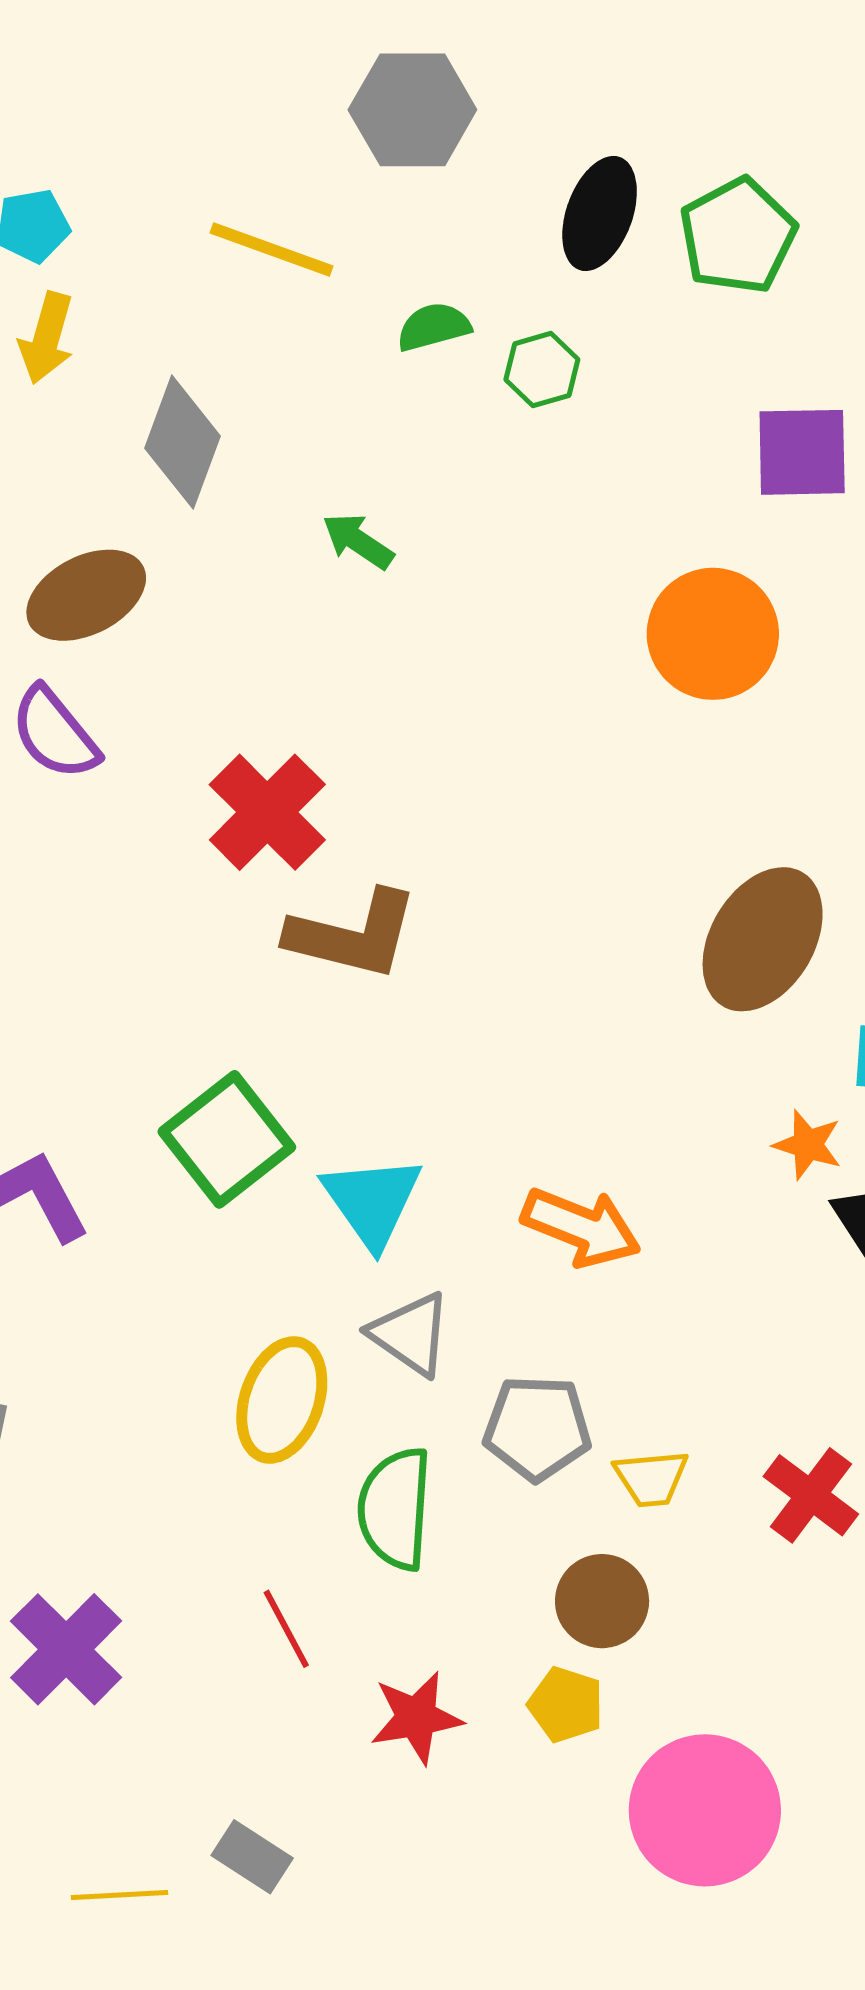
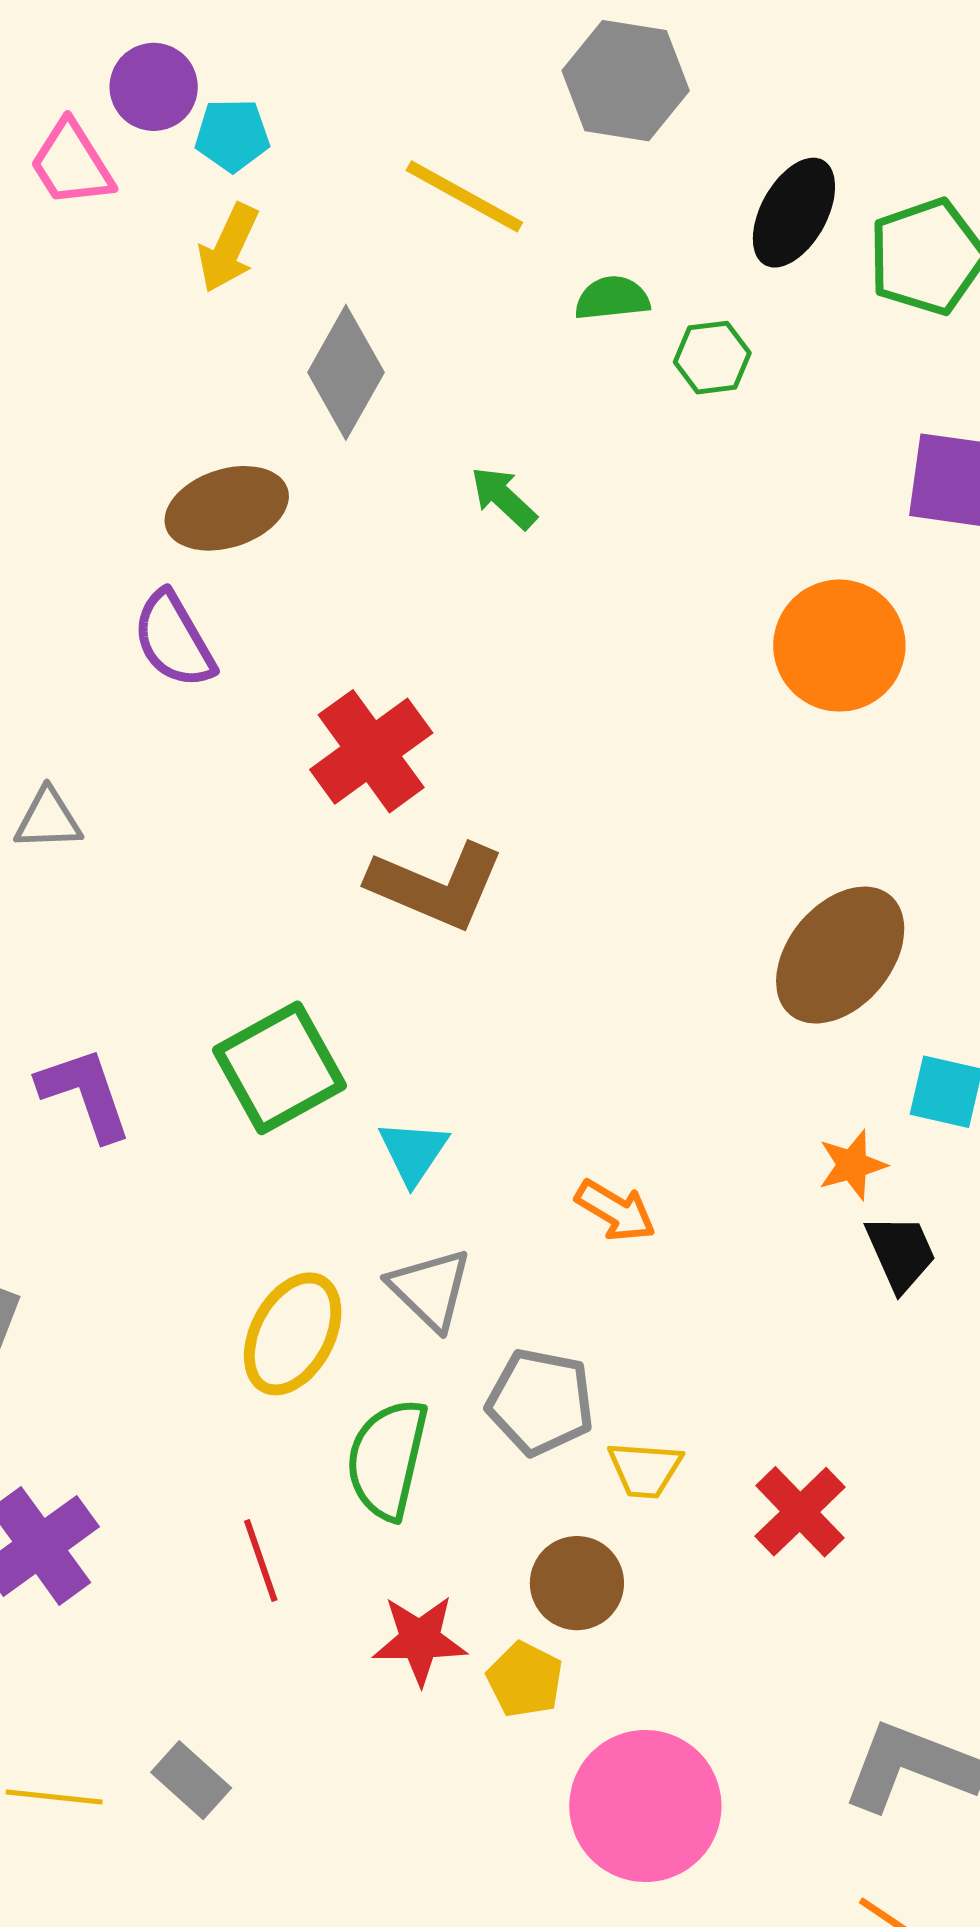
orange star: (808, 1145) -> (852, 1165), turned 30
cyan triangle: (372, 1201) -> (413, 1152), size x0.7
orange arrow: (581, 1227) -> (615, 1211), size x0.7
red star: (416, 1717) -> (420, 1640), moved

